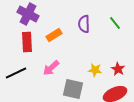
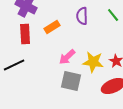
pink arrow: (51, 68) -> (67, 57), moved
yellow star: (95, 70) -> (93, 62), size x1.5

